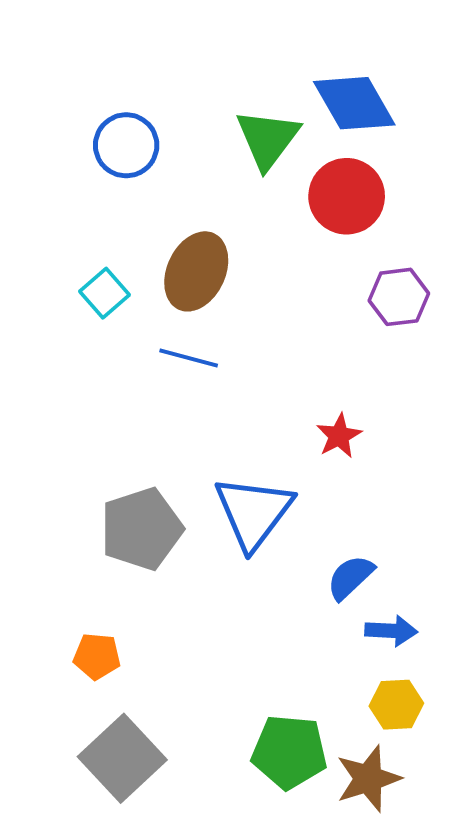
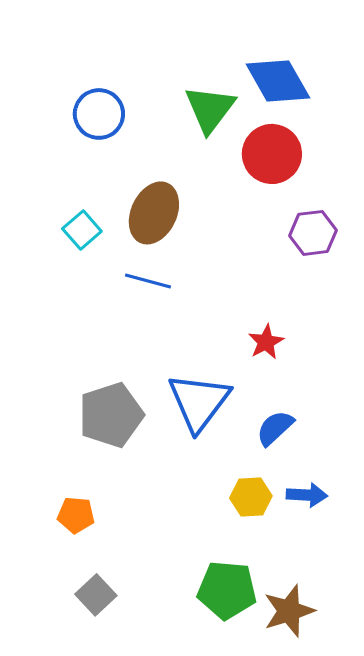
blue semicircle: (350, 577) -> (275, 428), moved
yellow hexagon: (396, 705) -> (251, 497), moved
gray square: (122, 758) -> (96, 595), size x0.6

